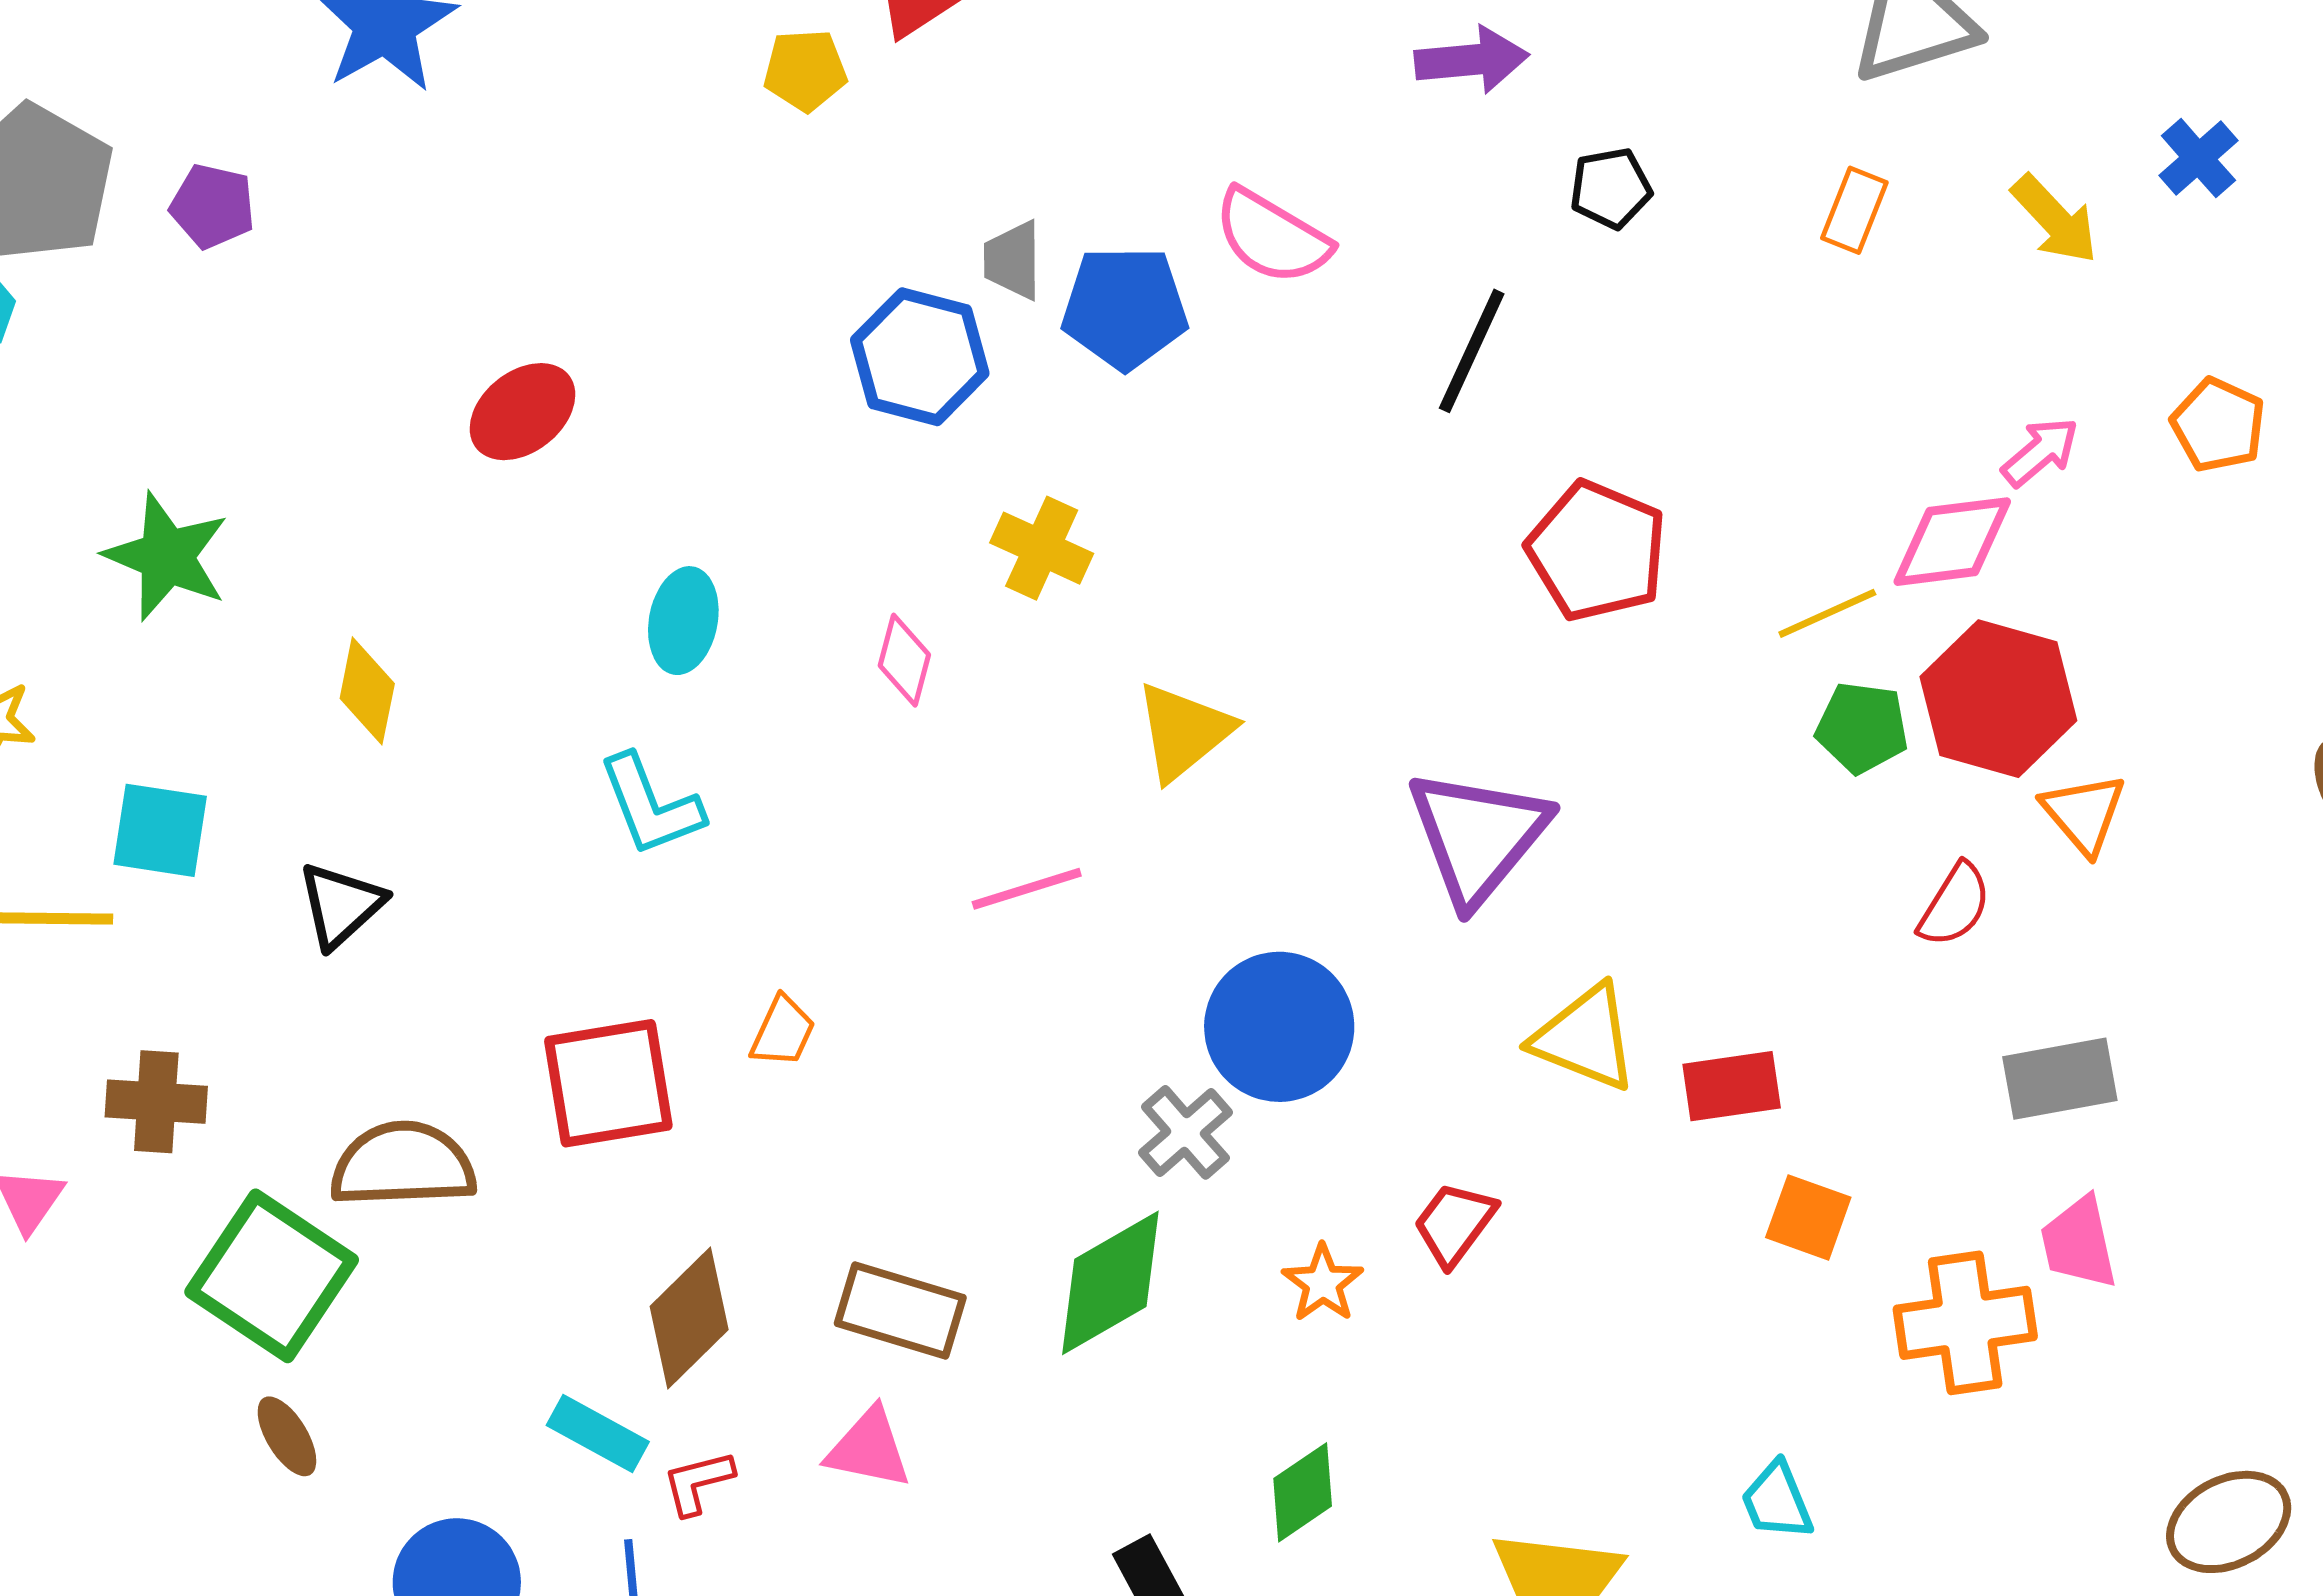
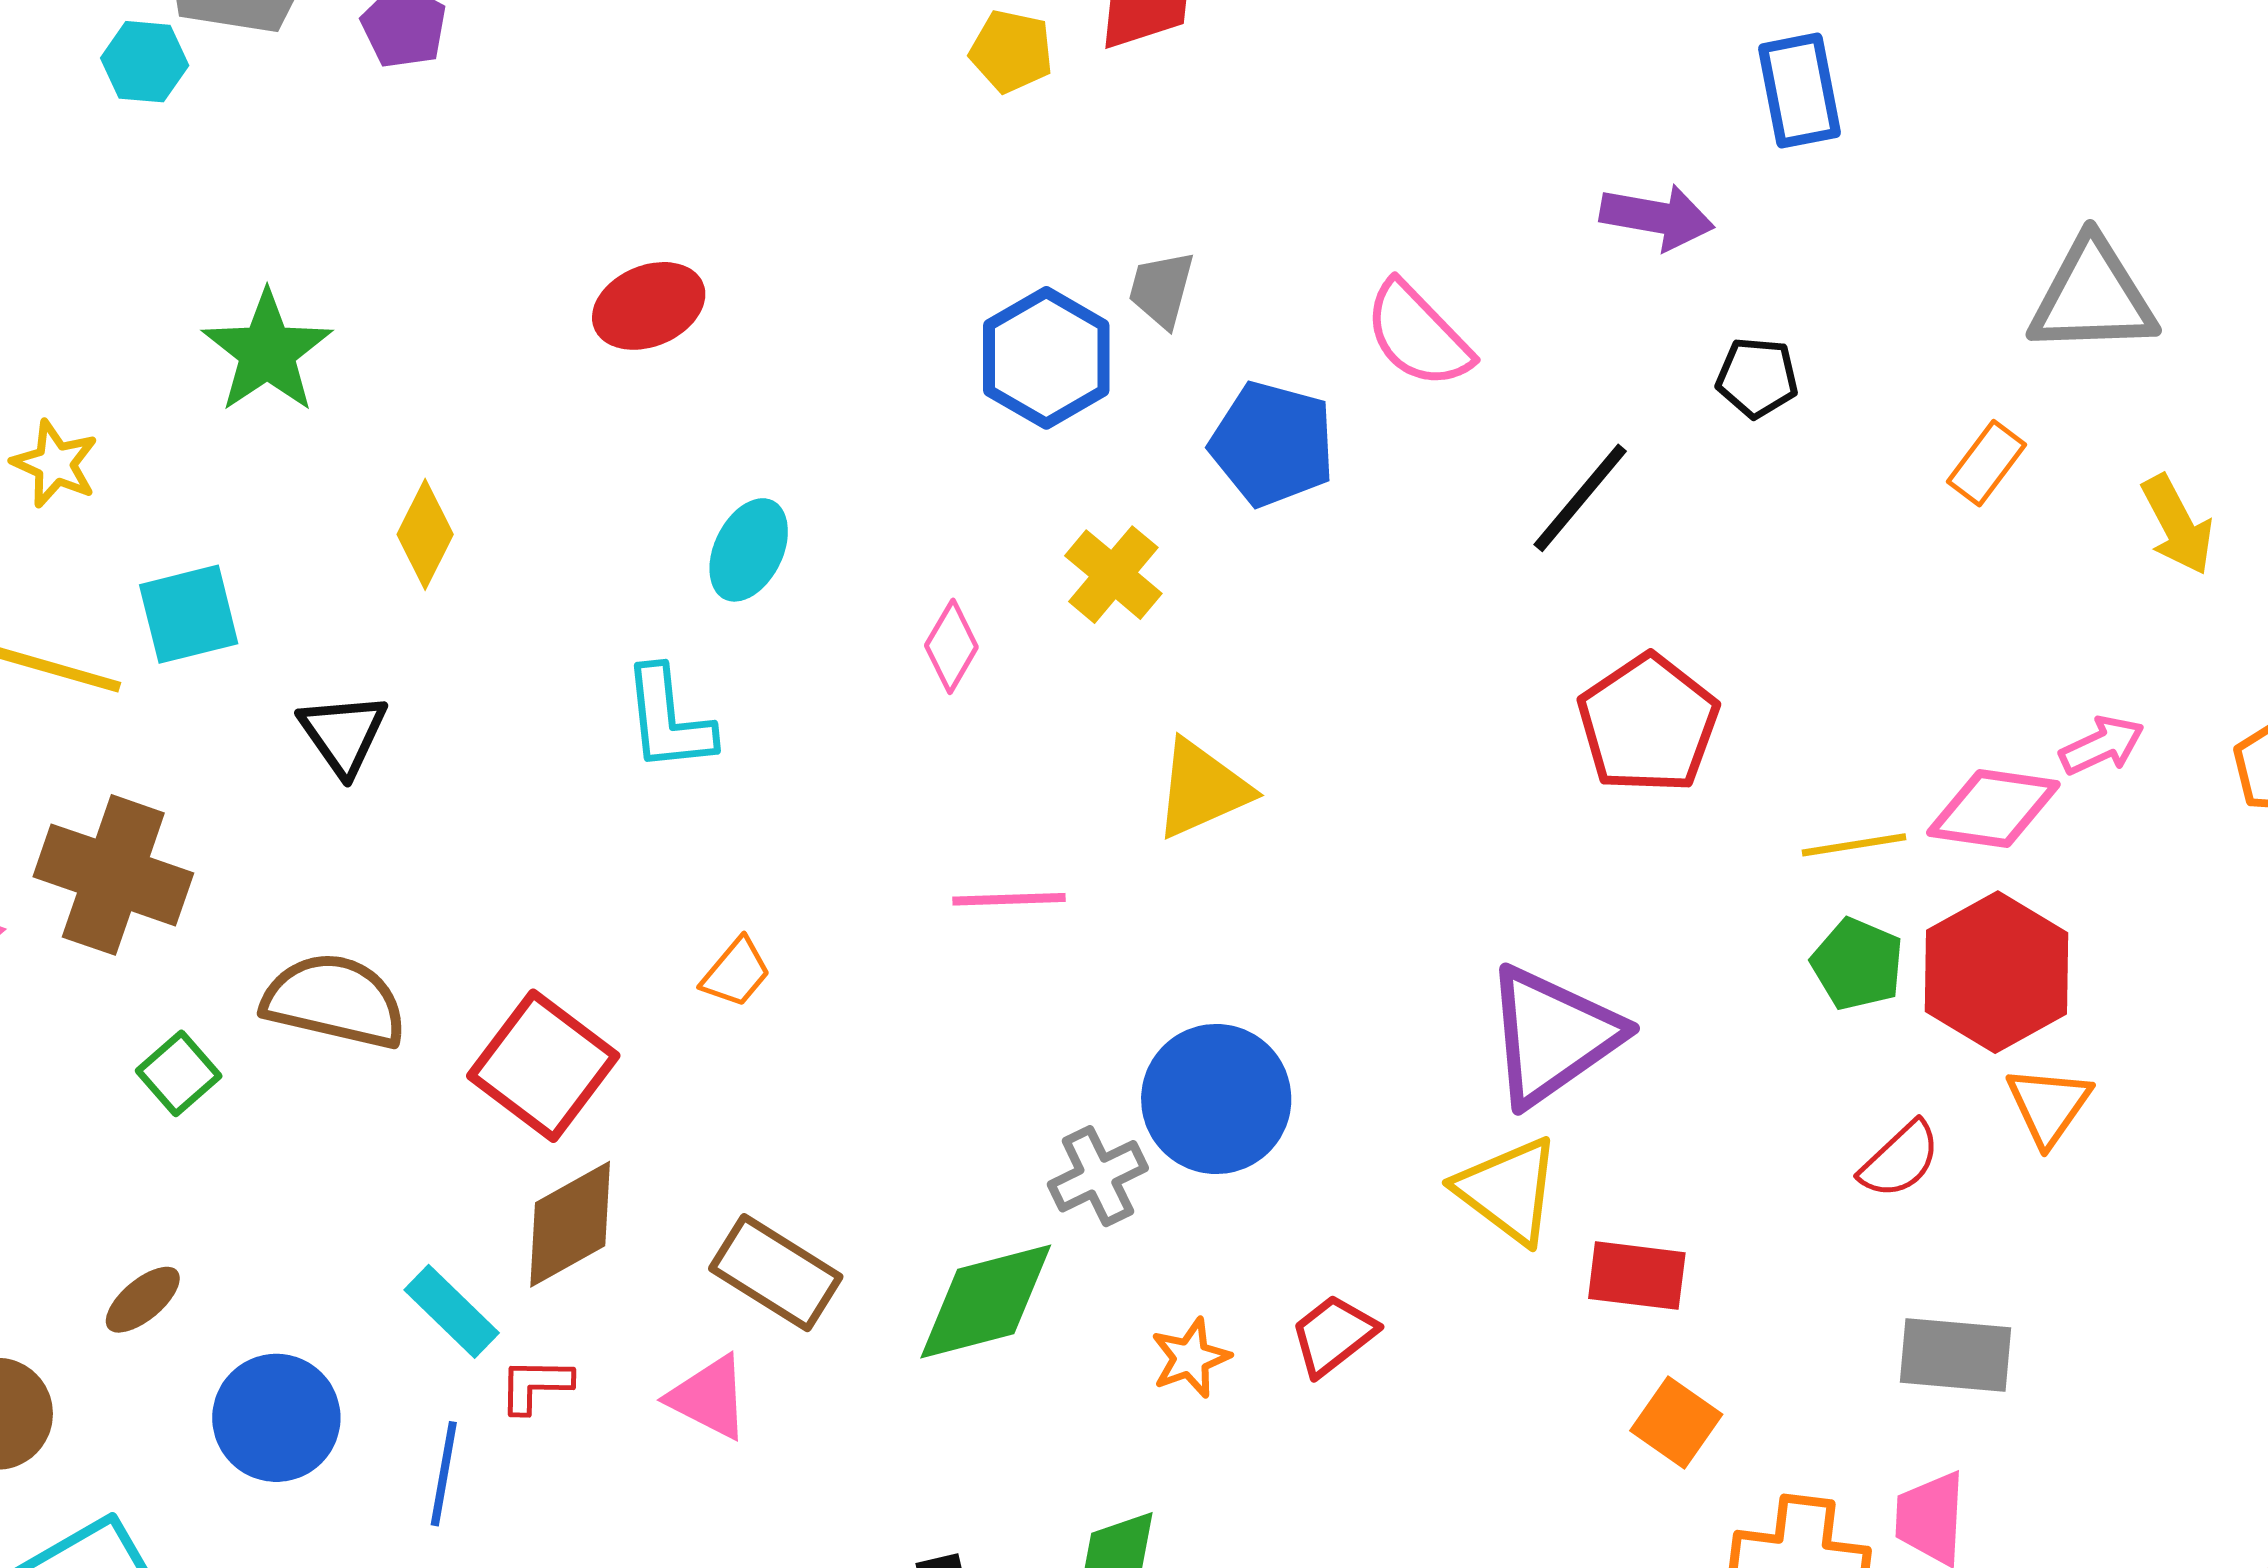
blue pentagon: (1125, 308) -> (1272, 444), moved
cyan square: (160, 830) -> (189, 614), turned -38
purple triangle: (1478, 836) -> (1552, 1036), moved
black triangle: (341, 905) -> (343, 734), turned -38
red square: (608, 1083) -> (543, 1066), moved, turned 31
brown cross: (156, 1102) -> (113, 875), size x1.5
green square: (272, 1276) -> (179, 1073), size x0.5
brown ellipse: (287, 1436) -> (143, 1300), moved, turned 66

